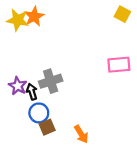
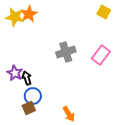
pink rectangle: (119, 65) -> (101, 55), turned -48
gray cross: (51, 81) -> (66, 52), moved
brown square: (47, 127) -> (29, 108), moved

